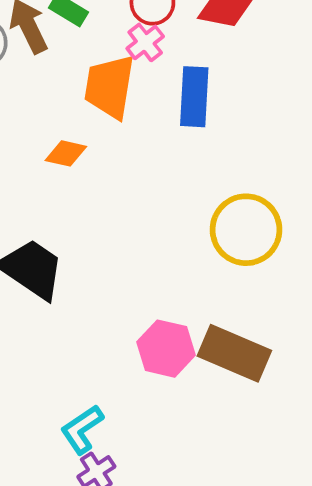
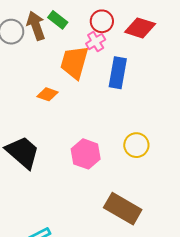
yellow circle: (246, 230) -> (136, 145), size x0.7
pink hexagon: (166, 349) -> (86, 154), moved

